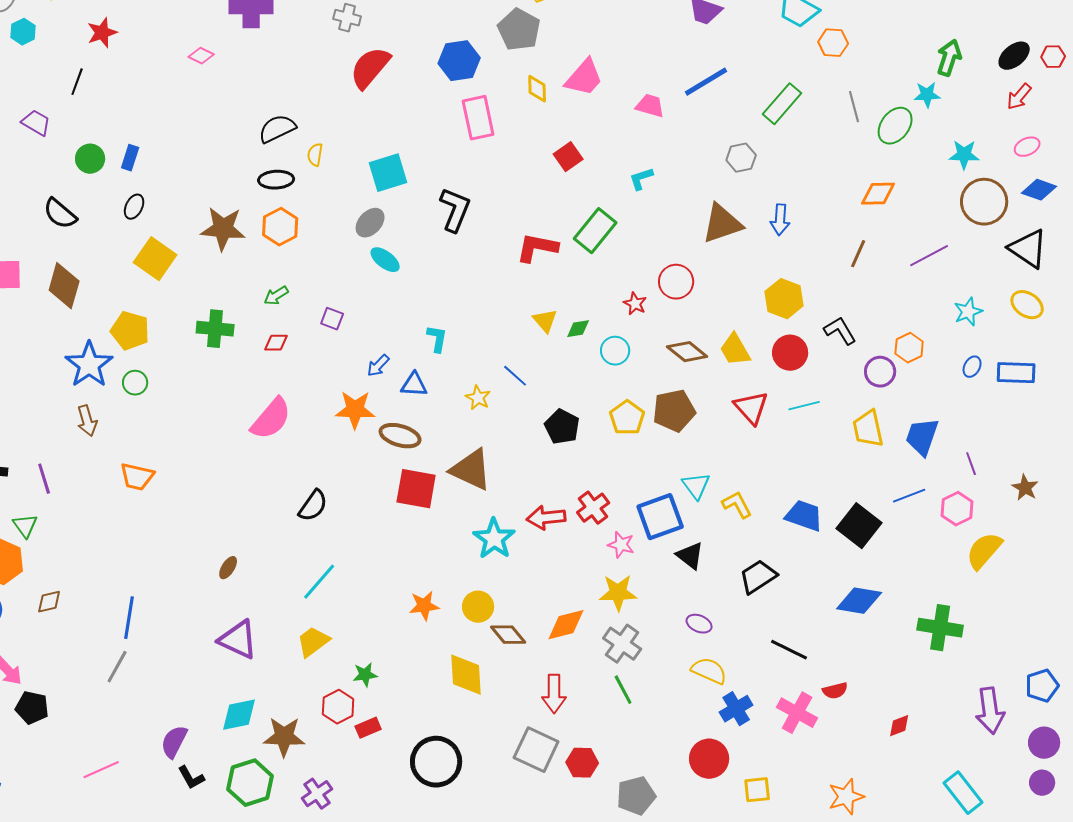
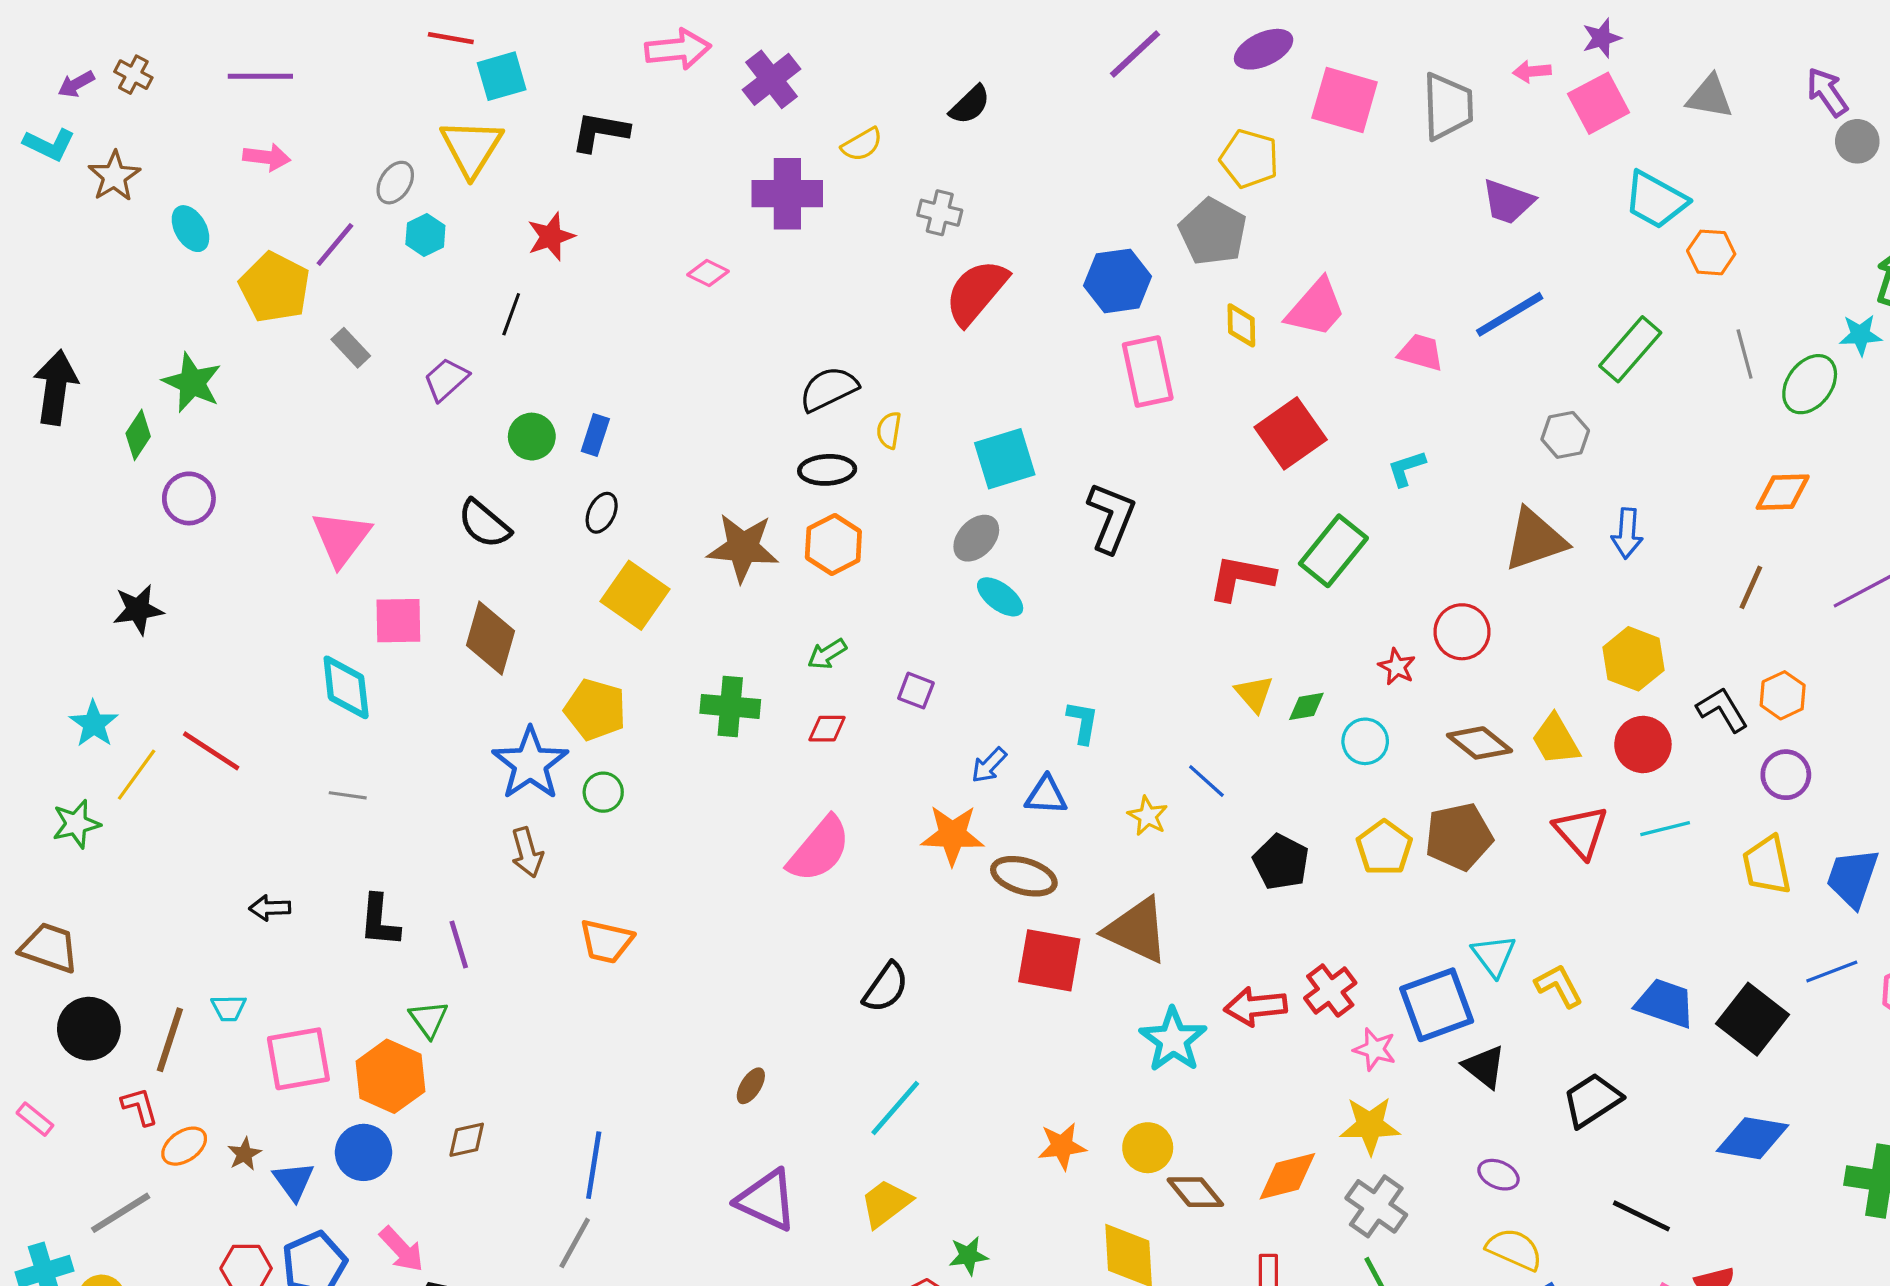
purple trapezoid: (36, 123) -> (446, 379), turned -72
red square: (568, 157) -> (1291, 433), size x1.5
orange hexagon: (909, 348) -> (1783, 695), moved

